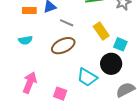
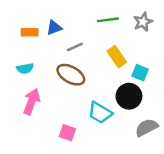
gray line: (67, 23) -> (75, 47), turned -48
brown ellipse: (63, 46) -> (71, 75), turned 55
pink arrow: (30, 83) -> (32, 102), moved

